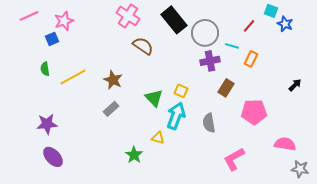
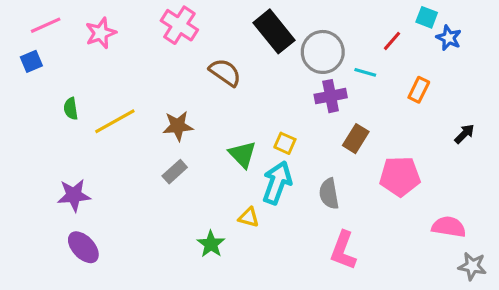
pink cross: (128, 16) -> (179, 25), moved
blue square: (52, 39) -> (31, 61), moved
orange rectangle: (251, 59) -> (419, 90), moved
brown star: (113, 80) -> (178, 126), turned -30
pink L-shape: (234, 159) -> (343, 250), moved, turned -40

